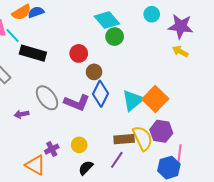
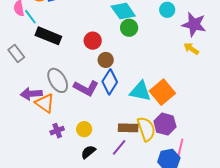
cyan triangle: (133, 100) -> (140, 91), turned 45
purple arrow: (21, 114) -> (31, 94), size x1.5
orange triangle: (35, 165) -> (45, 103), moved

